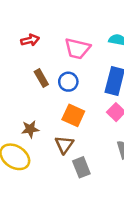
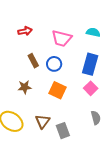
brown star: (30, 129) -> (25, 87), moved
brown triangle: (64, 145) -> (42, 121), moved

